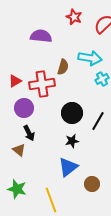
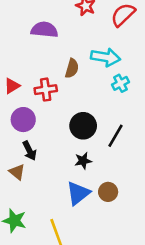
red cross: (42, 84) -> (46, 90), size x0.7
brown circle: (92, 184) -> (108, 192), moved

